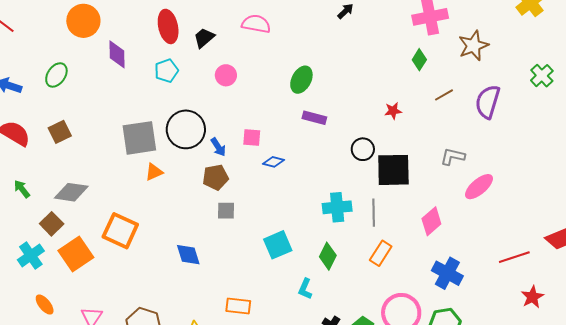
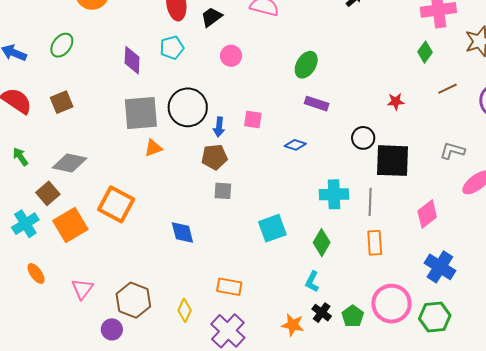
purple diamond: (117, 54) -> (132, 60), moved
blue arrow: (218, 147) -> (219, 127), turned 36
blue diamond: (274, 162) -> (295, 145), moved
orange rectangle: (381, 253) -> (375, 243), turned -40
cyan L-shape: (305, 289) -> (312, 282), moved

